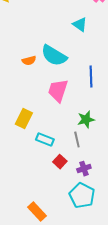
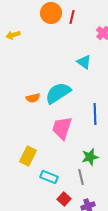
cyan semicircle: (54, 56) -> (58, 93), turned 116

